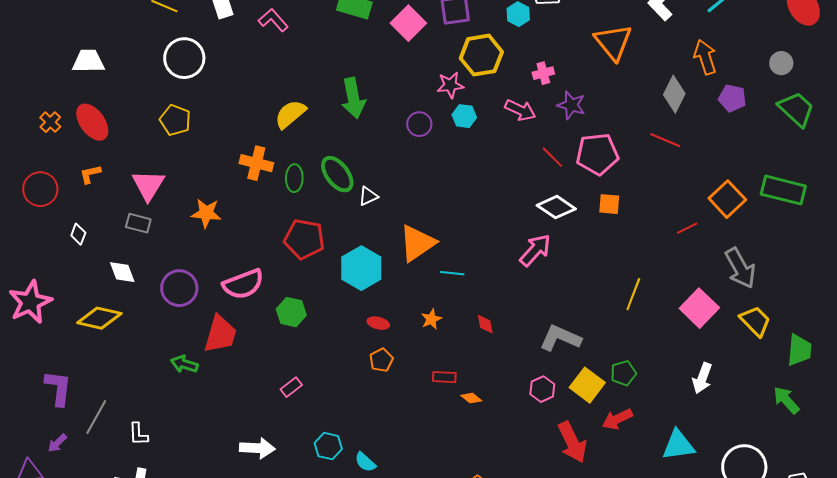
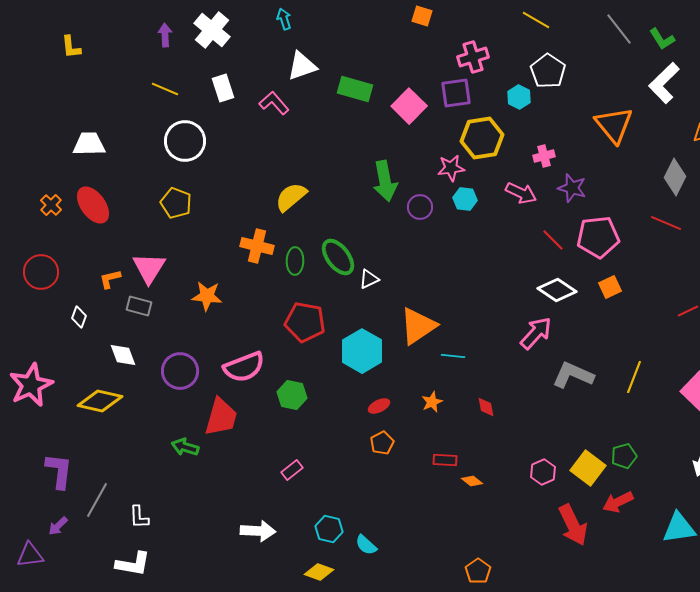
green arrow: (353, 98) -> (385, 181), moved
orange L-shape: (90, 174) -> (110, 279), moved
orange square: (609, 204) -> (610, 287), turned -30
red ellipse: (378, 323) -> (379, 406), turned -40
gray L-shape: (560, 338) -> (573, 375), moved

